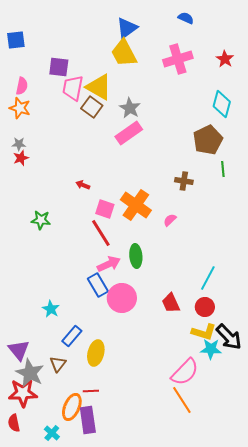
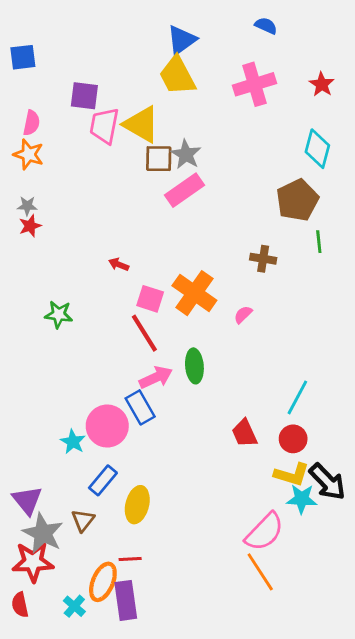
brown square: (92, 107) -> (159, 159), moved, turned -35
pink circle: (122, 298) -> (107, 426), moved
cyan cross: (52, 433) -> (74, 606), moved

